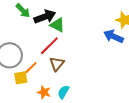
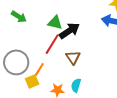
black arrow: (45, 17) -> (69, 31), moved
brown triangle: (57, 64) -> (73, 57), moved

